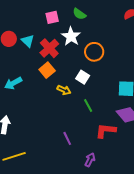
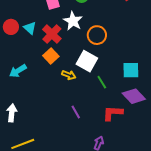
white square: (83, 77) -> (87, 61), size x1.5
green line: (88, 106) -> (102, 82), moved
purple line: (67, 138) -> (76, 112), moved

